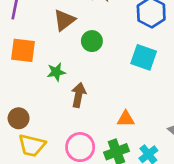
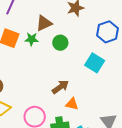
green star: (56, 72) -> (32, 39), moved
brown arrow: (79, 95) -> (60, 87), moved, turned 30

